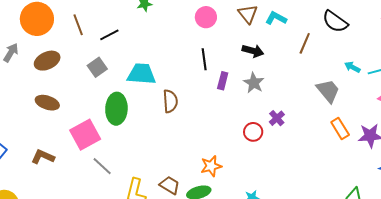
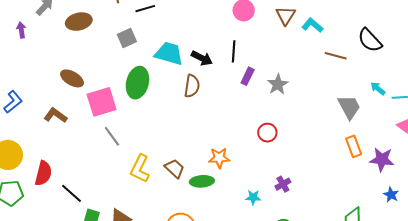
brown line: (305, 43) -> (336, 56), turned 70
black arrow: (253, 51) -> (202, 58), moved
brown ellipse: (47, 103) -> (72, 78), moved
purple cross: (277, 118) -> (283, 184), moved

